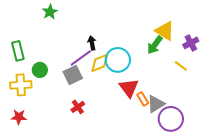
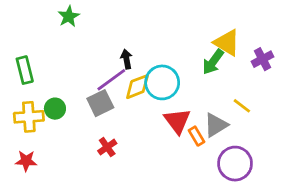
yellow line: (181, 66) -> (242, 106), moved
green circle: (40, 70) -> (55, 109), moved
gray triangle: (156, 104) -> (216, 125), moved

